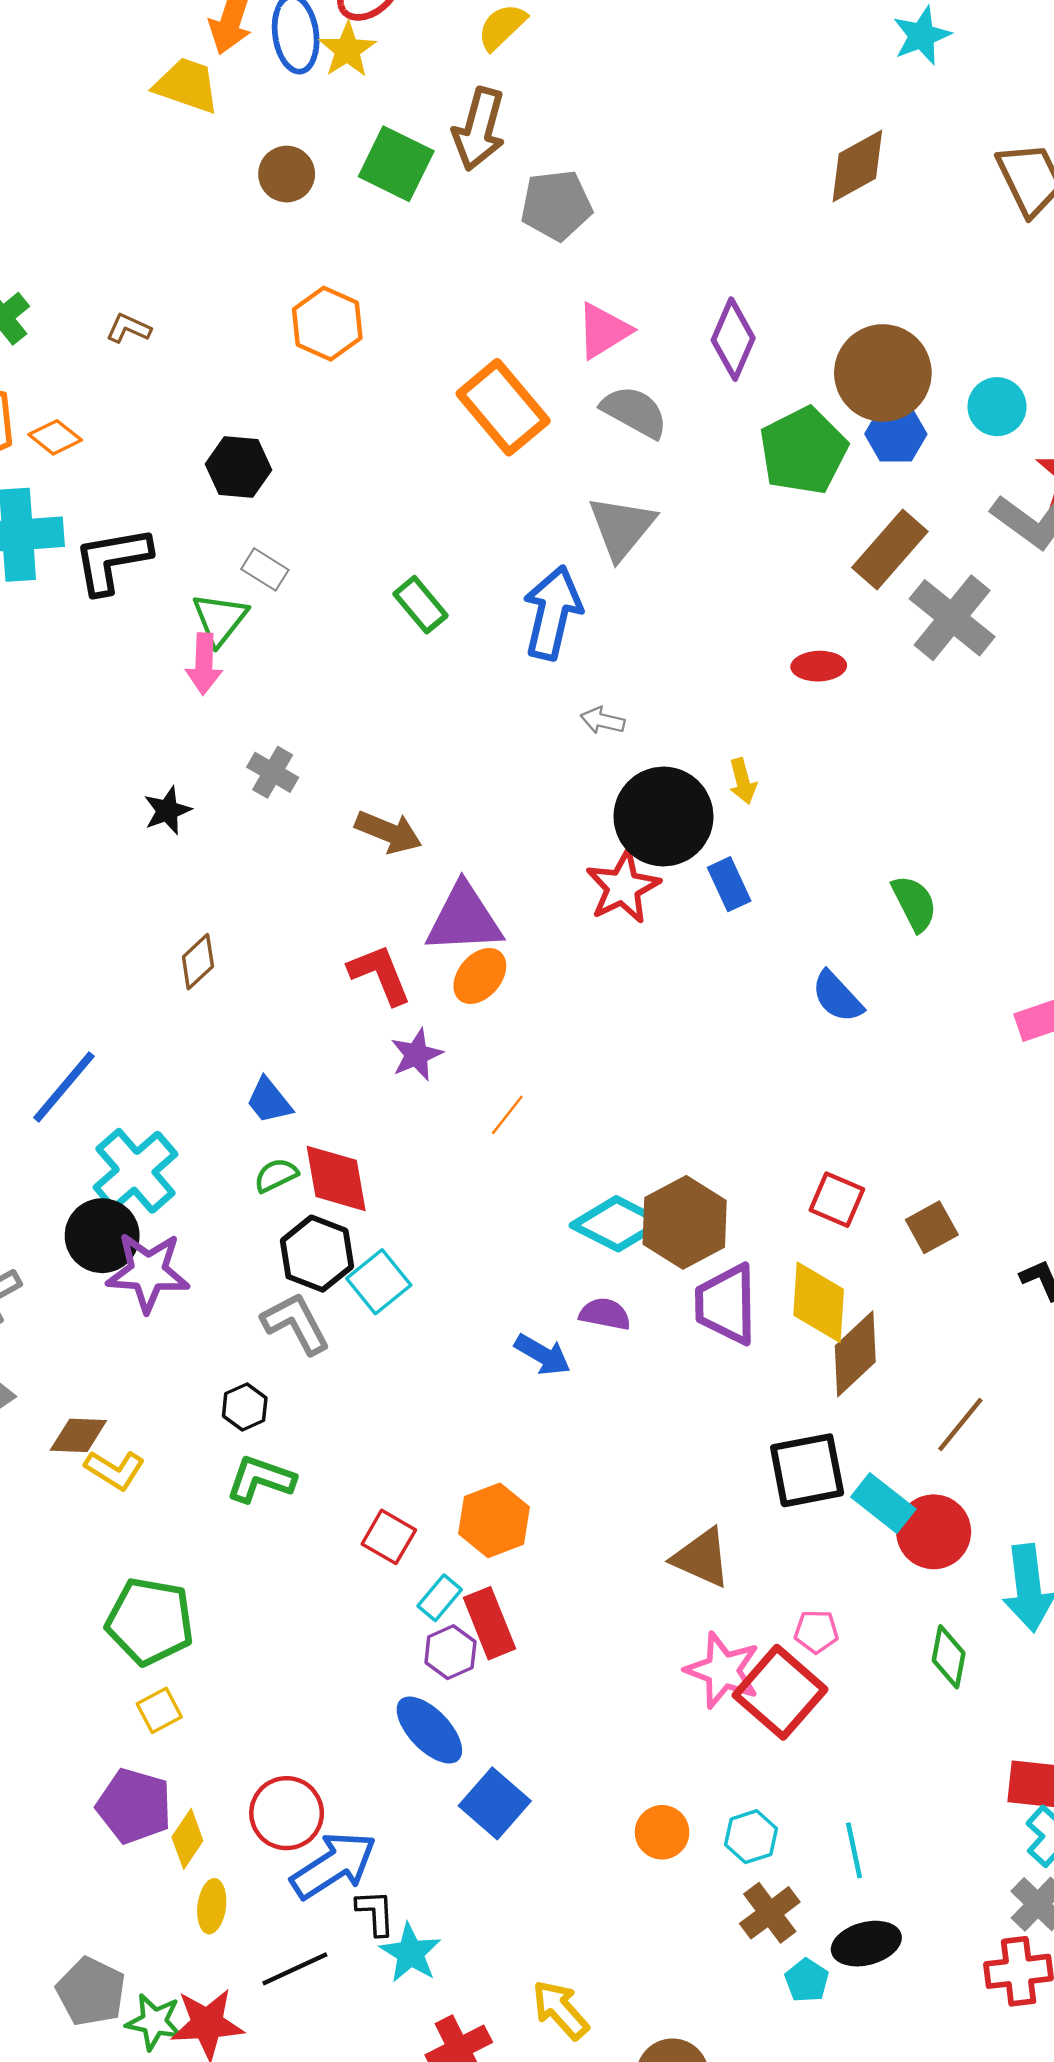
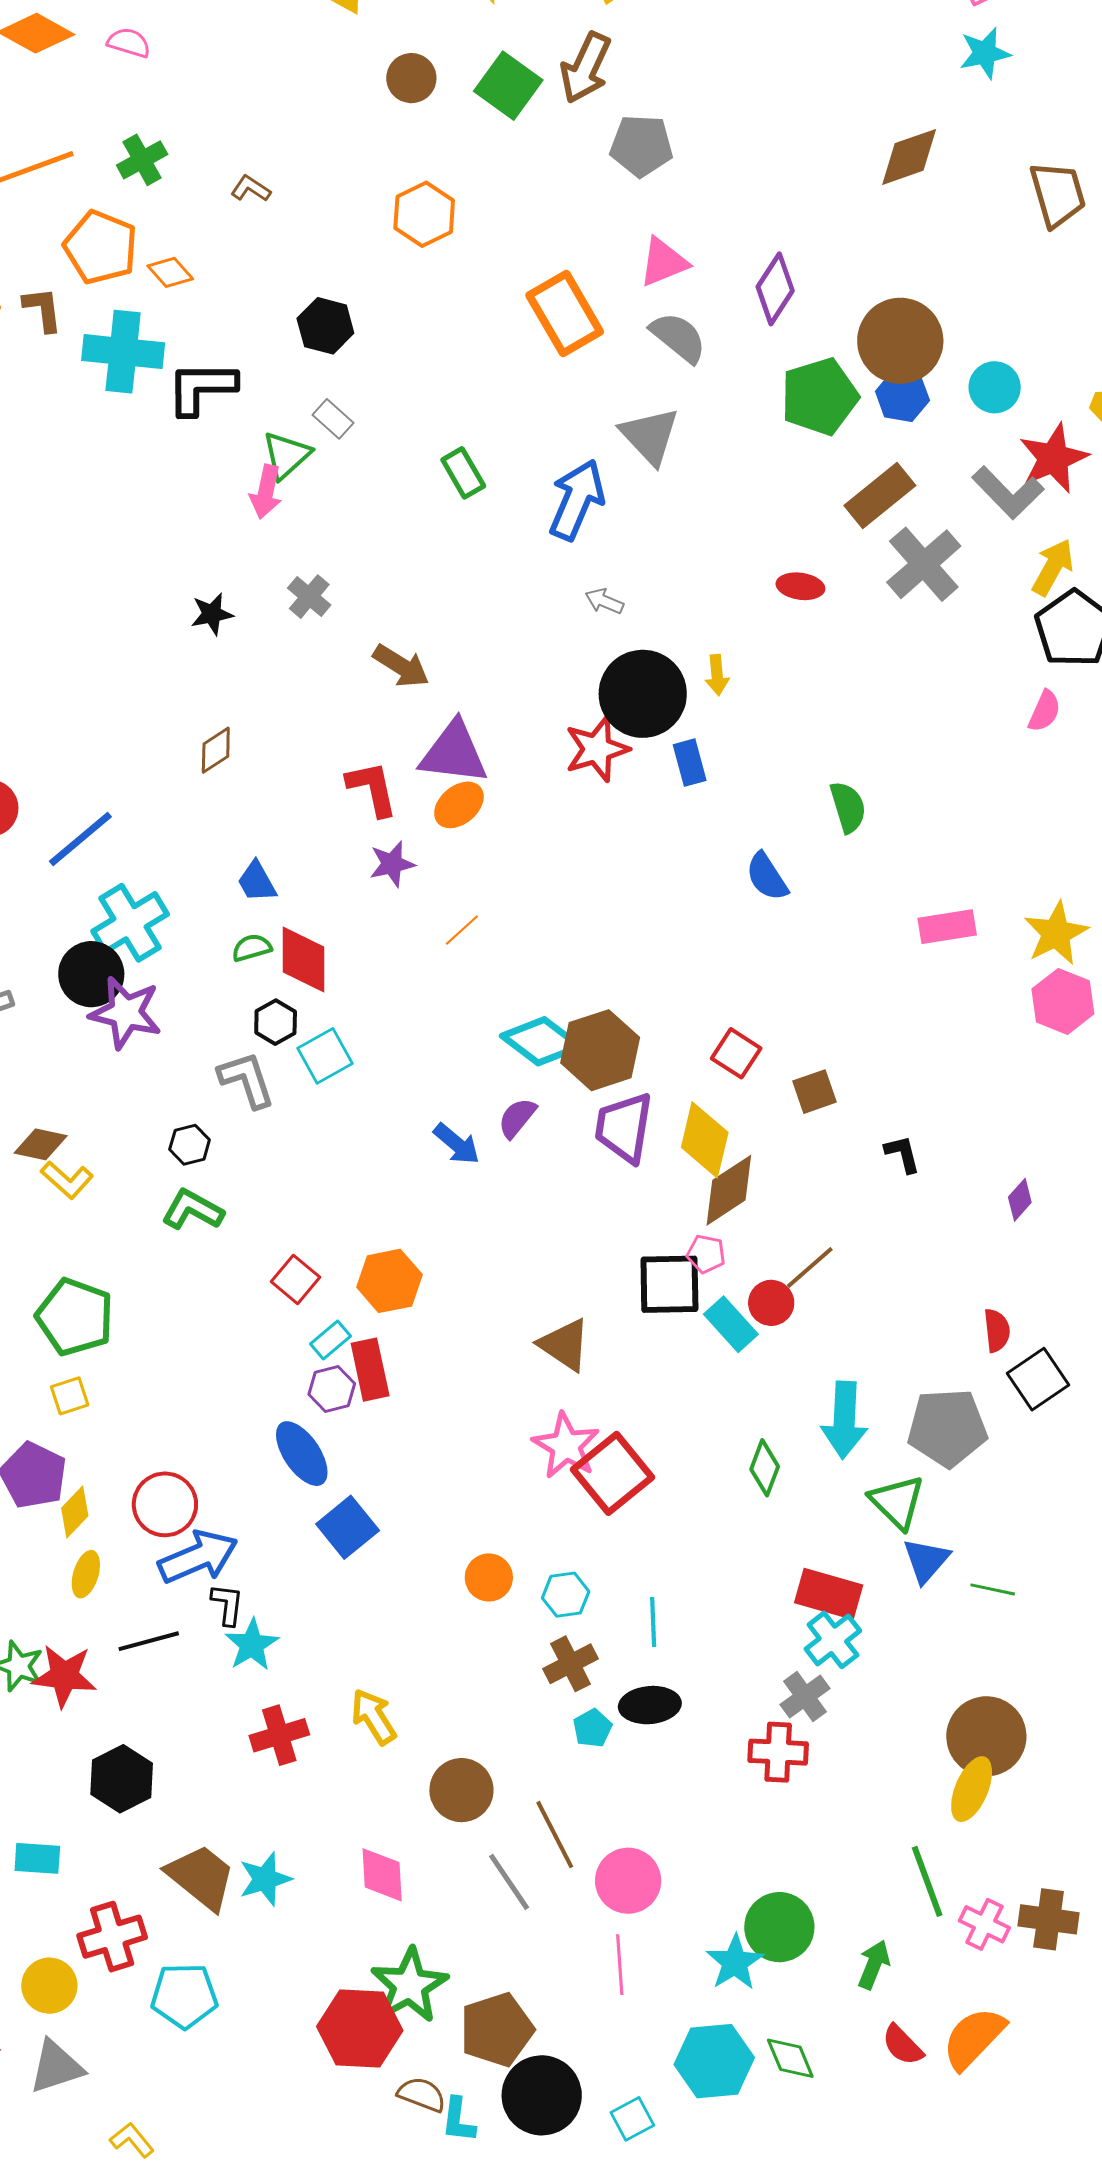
gray triangle: (622, 527) -> (650, 436), turned -32
black hexagon: (317, 1254) -> (276, 1022), size x0.7
purple semicircle: (605, 1314) -> (517, 1118), turned -72
red circle: (934, 1532) -> (771, 1303), moved, size x0.7
pink pentagon: (816, 1632) -> (706, 1254), moved

